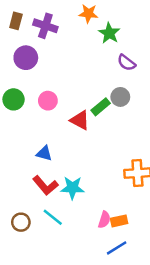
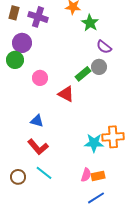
gray circle: (120, 97) -> (99, 67), moved
green circle: (14, 99) -> (15, 60), moved
green rectangle: (101, 107) -> (83, 74), moved
cyan star: (72, 188) -> (94, 143), moved

